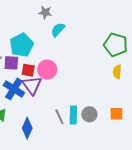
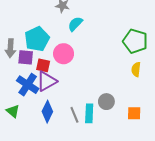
pink circle: (47, 70) -> (64, 54), moved
purple triangle: (32, 85) -> (47, 81), turned 35
gray circle: (89, 114) -> (106, 102), moved
blue diamond: (27, 128) -> (47, 112), moved

